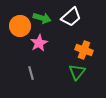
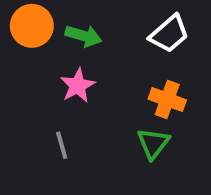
white trapezoid: (71, 17) -> (169, 34), moved
orange circle: (20, 26) -> (32, 26), moved

